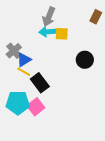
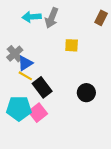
cyan arrow: (48, 32) -> (32, 17), moved
yellow square: (62, 34) -> (72, 45), moved
black circle: (85, 60) -> (86, 93), moved

